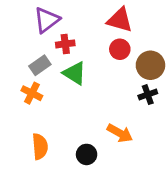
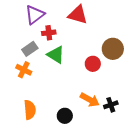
red triangle: (120, 20) -> (78, 15), moved
red circle: (120, 49) -> (93, 64), moved
black cross: (148, 95) -> (111, 105), moved

